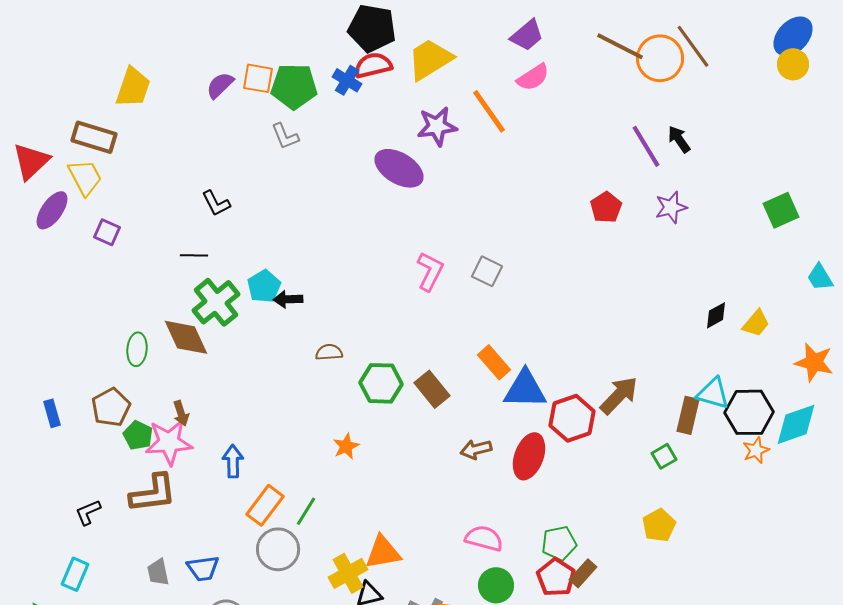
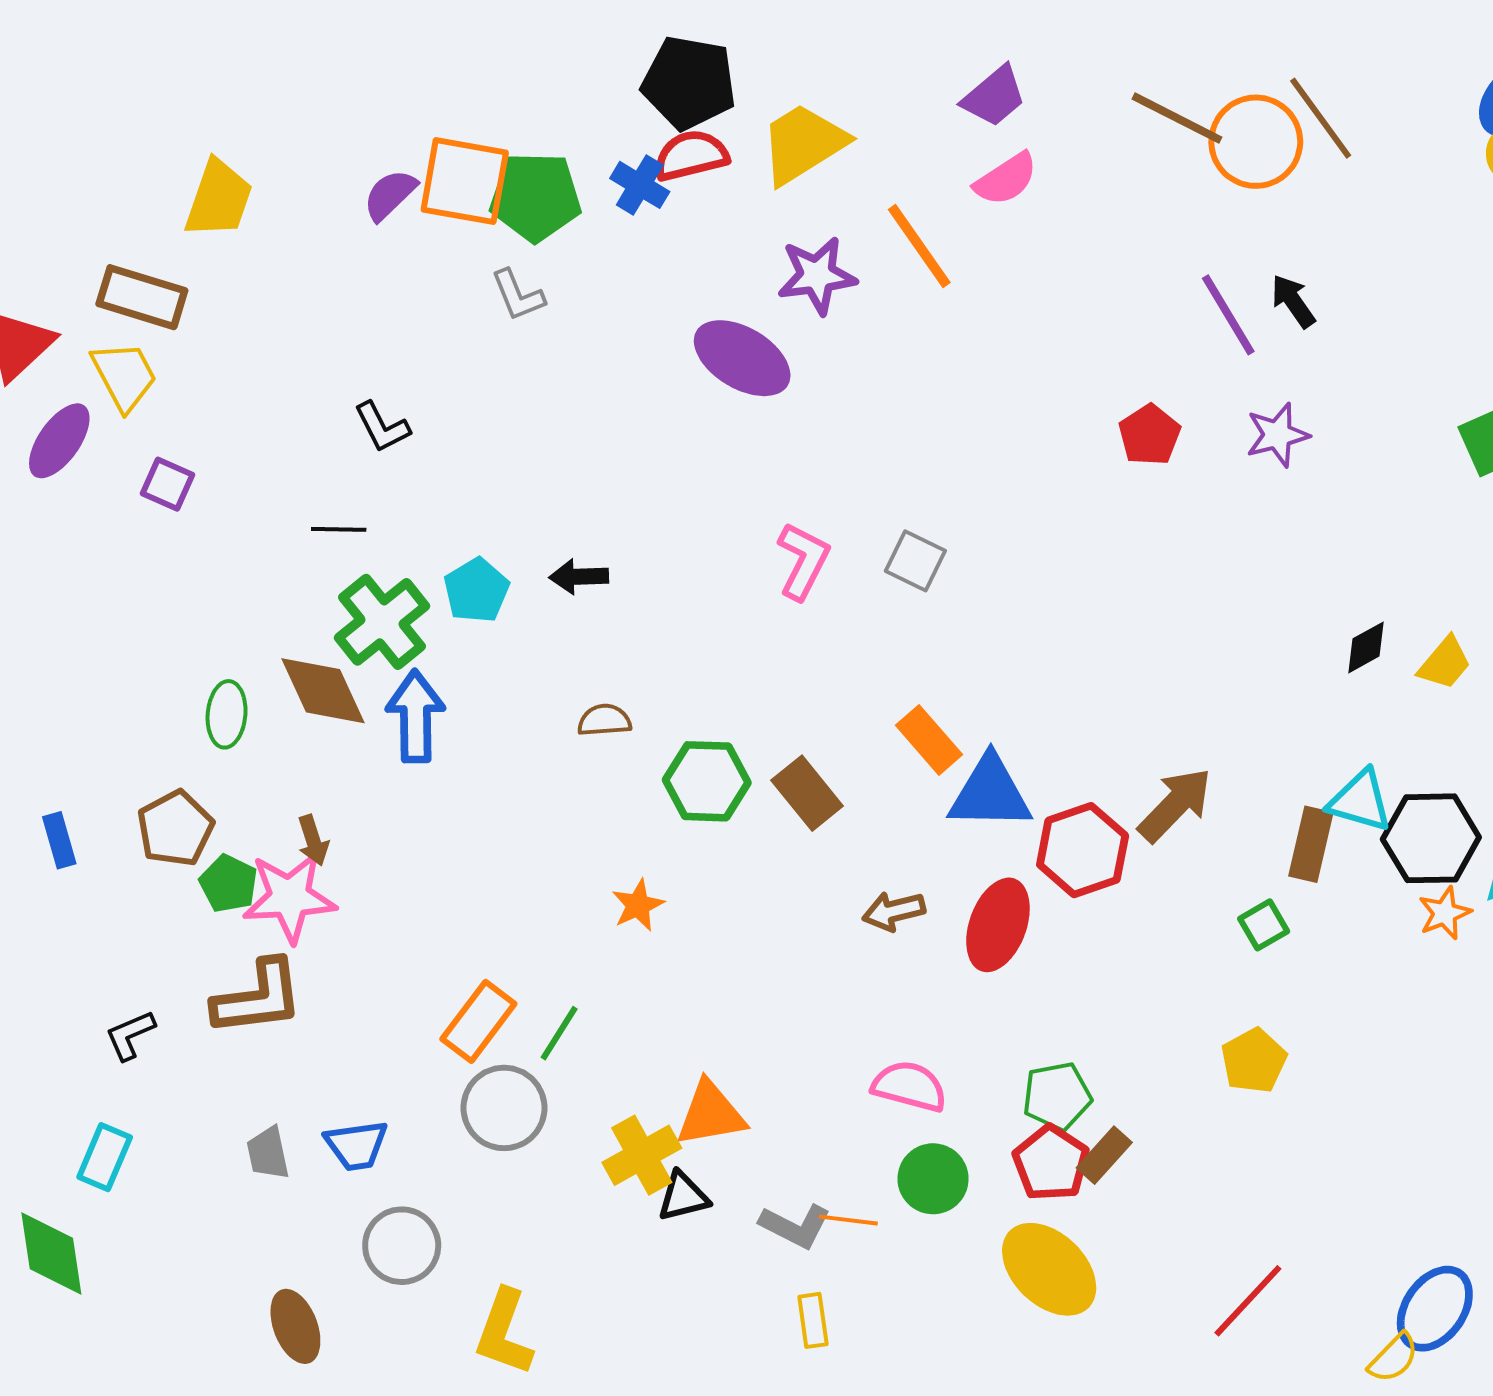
orange square: (258, 78) -> (465, 181), size x1.5
black arrow: (288, 299) -> (579, 577), moved
blue arrow: (233, 461) -> (415, 716), moved, size x1.4

